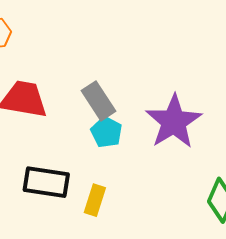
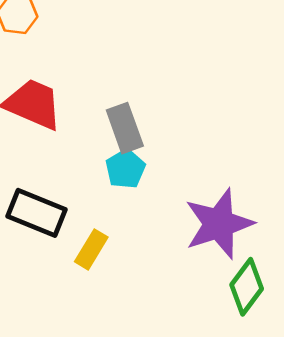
purple star: (174, 122) -> (219, 224), moved

